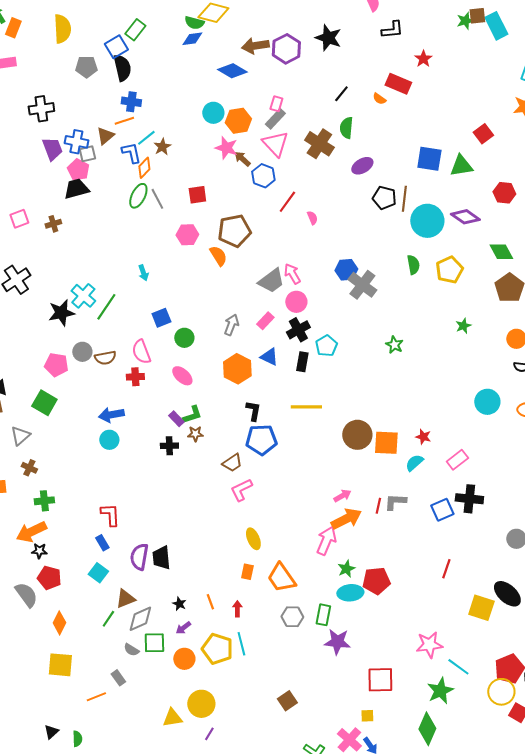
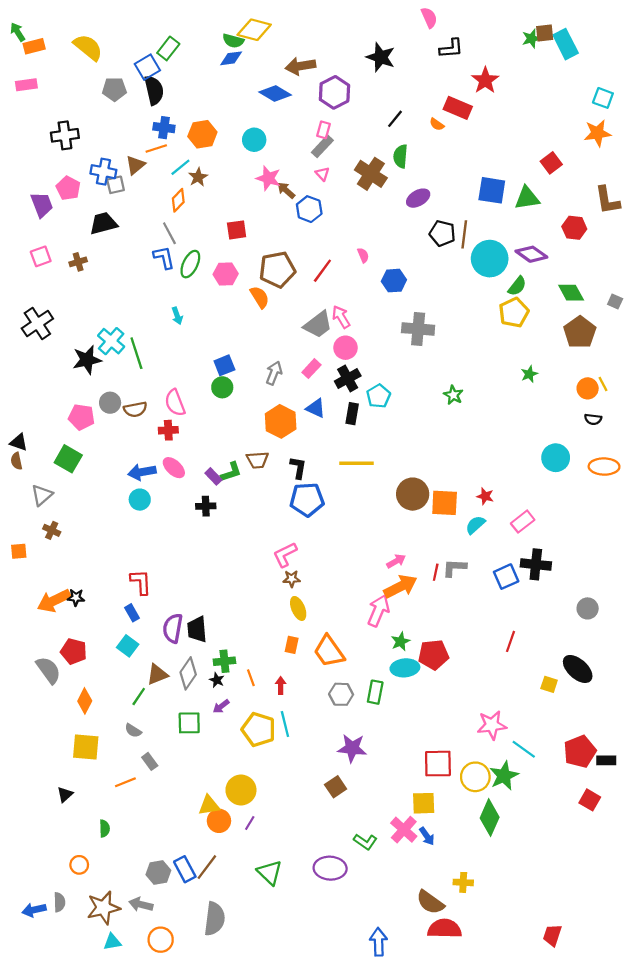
orange rectangle: (13, 28) -> (34, 46), turned 54
yellow semicircle: (62, 29) -> (88, 47), turned -48
purple hexagon: (286, 49) -> (334, 92), moved
red star: (423, 59) -> (485, 80), size x1.4
orange hexagon: (238, 121) -> (202, 134), moved
pink triangle: (275, 144) -> (322, 174), size x0.5
purple trapezoid: (52, 149) -> (42, 205), moved
blue L-shape: (131, 153) -> (164, 257), moved
pink pentagon: (78, 170) -> (68, 188), moved
green ellipse: (138, 196) -> (190, 264), moved
gray line: (157, 199) -> (169, 233), moved
red line: (287, 202) -> (322, 271), moved
green semicircle: (413, 265) -> (517, 286), moved, turned 48
blue hexagon: (346, 270) -> (394, 281), moved
gray cross: (362, 285) -> (418, 329), turned -32
green line: (106, 307) -> (136, 353), turned -52
blue square: (161, 318) -> (224, 365), moved
pink ellipse: (182, 376) -> (174, 468), moved
brown star: (195, 434) -> (292, 579), moved
brown trapezoid: (232, 463) -> (257, 460), moved, turned 30
green cross: (44, 501) -> (224, 661), moved
black star: (39, 551) -> (76, 597), moved
yellow square: (481, 608) -> (549, 684), size x0.6
gray diamond: (140, 619) -> (188, 673), moved, turned -32
purple star: (337, 642) -> (352, 748), moved
gray semicircle: (131, 650) -> (133, 731), moved
orange circle: (184, 659) -> (219, 821), moved
yellow circle: (501, 692) -> (475, 777), moved
yellow square: (367, 716) -> (424, 803), size x1.6
black triangle: (51, 732) -> (65, 794), moved

